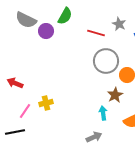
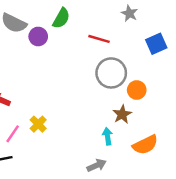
gray star: (119, 24) -> (129, 13), moved
yellow cross: (46, 103) -> (38, 124), turned -32

